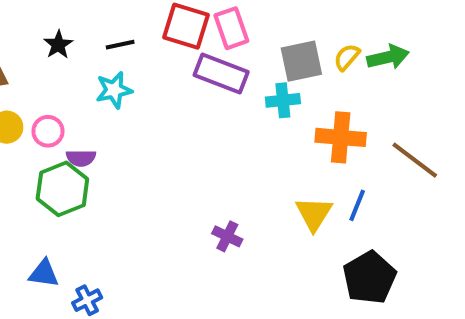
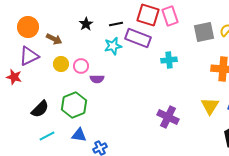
purple rectangle: (221, 74) -> (138, 38), moved
cyan cross: (283, 100) -> (169, 60), moved
green hexagon: (62, 189) -> (74, 105), moved
purple cross: (227, 236) -> (168, 117), size x1.5

